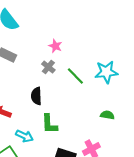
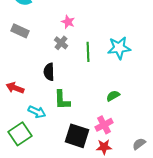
green line: (75, 76) -> (88, 52), turned 42
green semicircle: (107, 115) -> (113, 96), moved, turned -40

